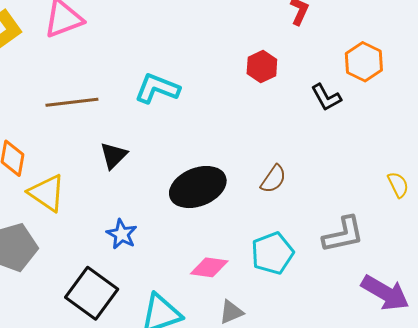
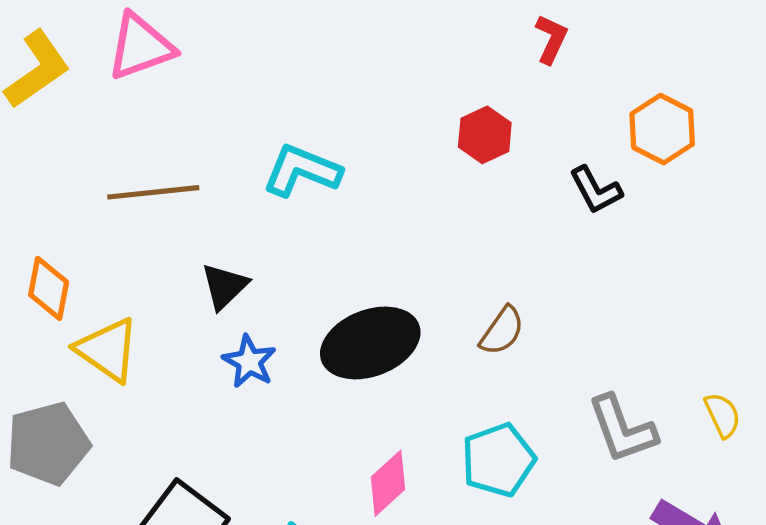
yellow semicircle: (398, 185) -> (722, 415), moved
blue star: (122, 234) -> (249, 362), moved
gray L-shape: (343, 234) -> (622, 429), turned 81
pink diamond: (209, 267) -> (388, 483), turned -51

